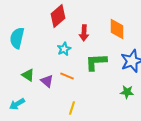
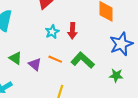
red arrow: (84, 33) -> (72, 31), moved
green L-shape: (96, 62) -> (83, 60), moved, turned 45

